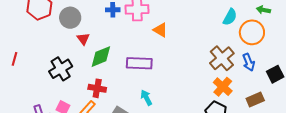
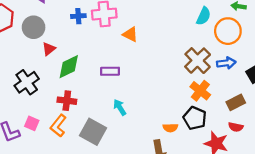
red triangle: (83, 39) -> (49, 49), turned 32
blue arrow: (249, 62) -> (226, 63), turned -72
purple rectangle: (139, 63) -> (110, 71), size x0.7

